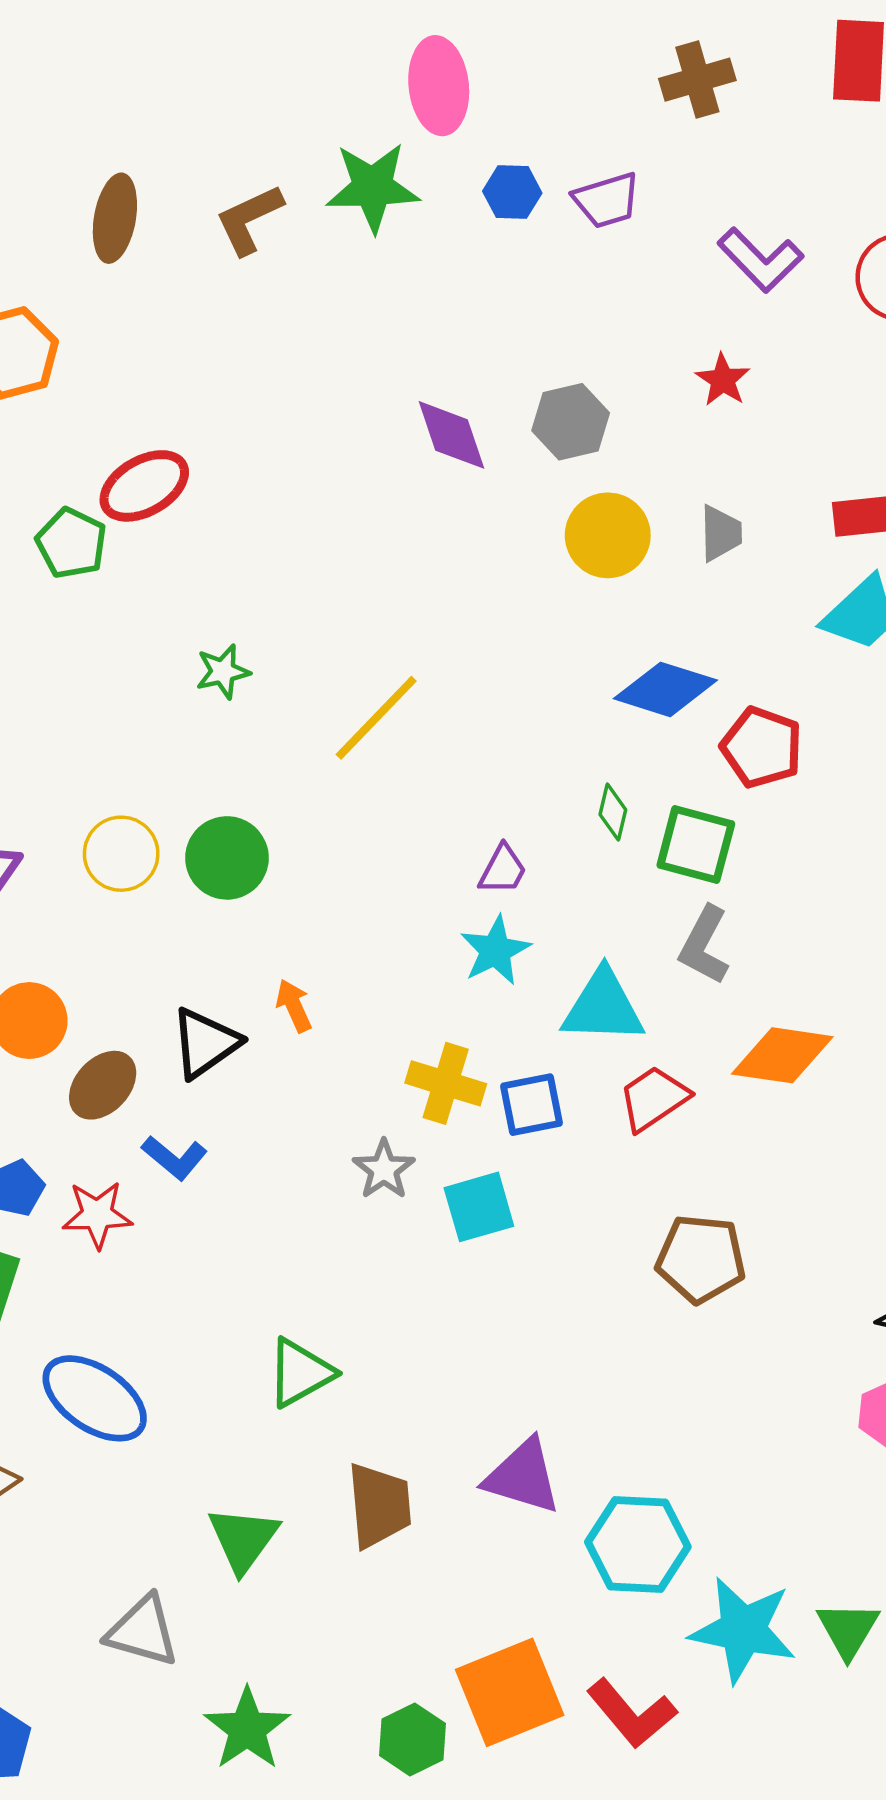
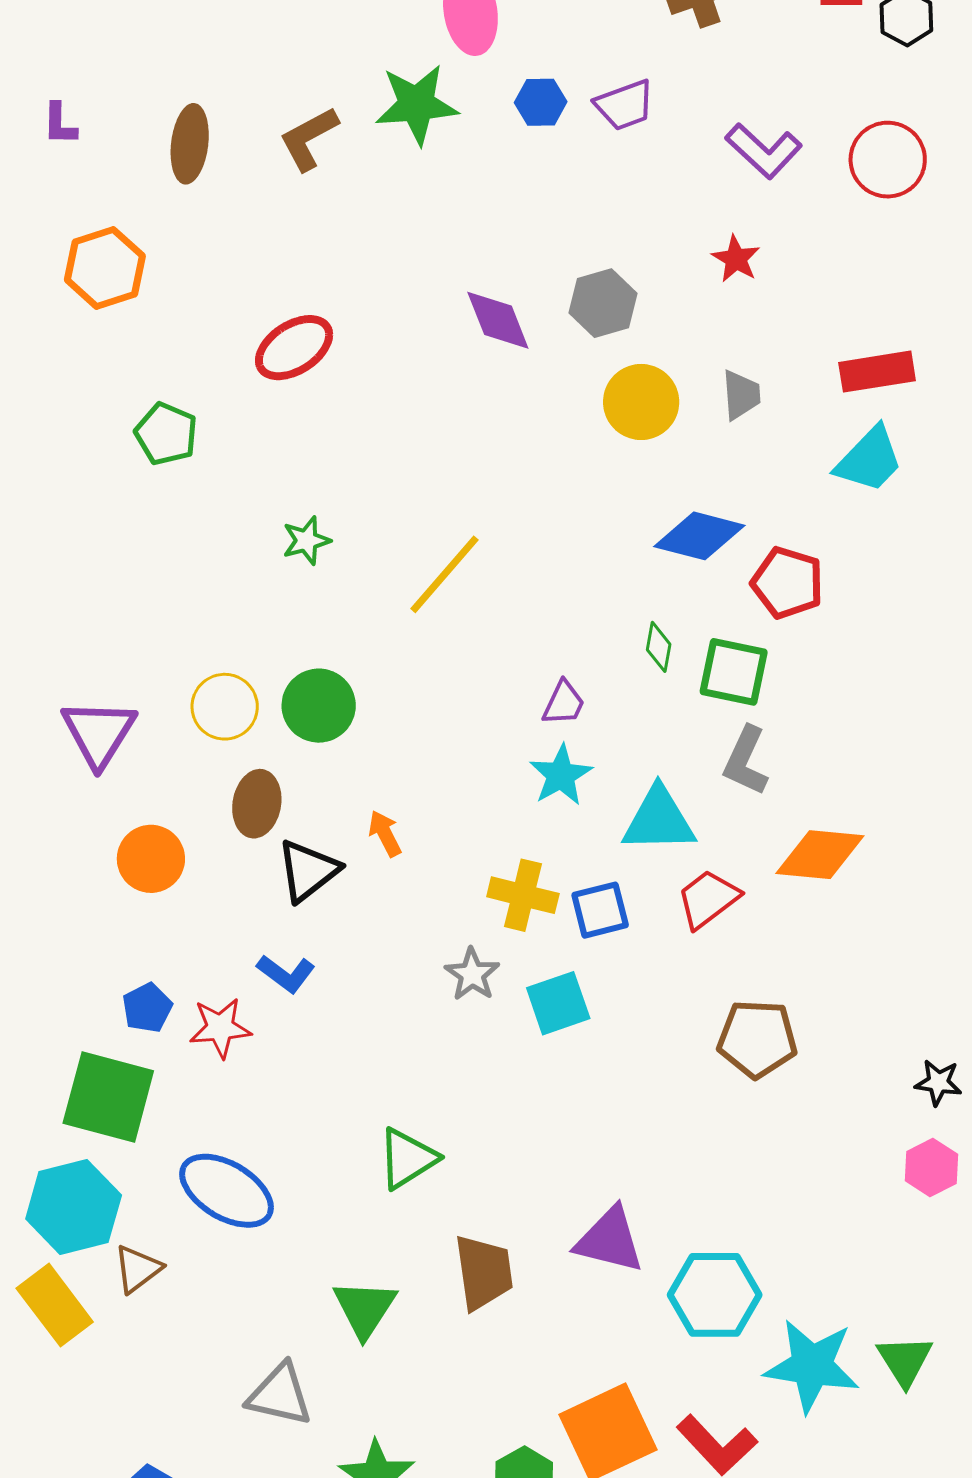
red ellipse: (144, 486) -> (294, 348), moved
brown ellipse: (103, 1085) -> (257, 804), moved, turned -30

